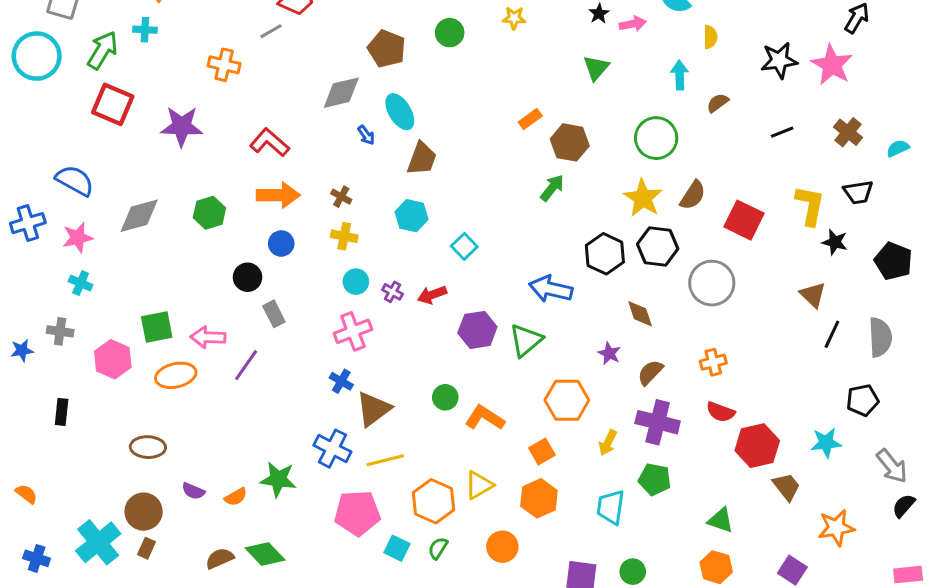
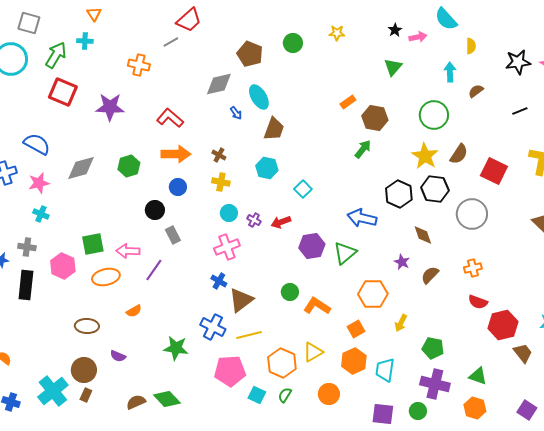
black rectangle: (62, 412) -> (26, 285), moved, size x1.6
purple cross: (658, 422) -> (435, 384), moved
orange semicircle: (236, 497) -> (134, 311), moved
cyan trapezoid: (611, 507) -> (385, 370), moved

